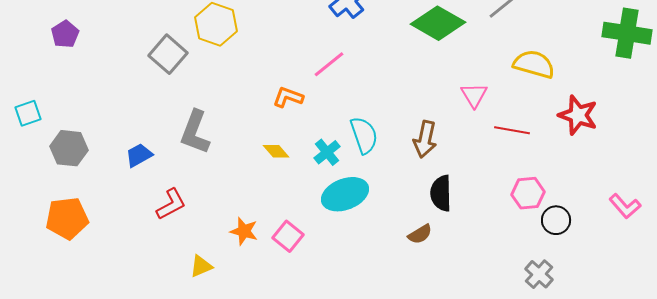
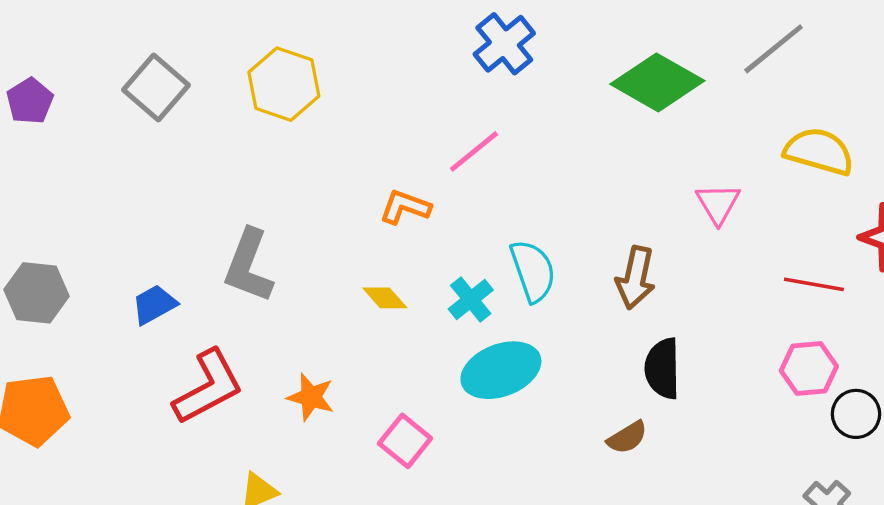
gray square: (168, 54) -> (156, 87), moved
red line: (512, 130) -> (814, 284), moved
red L-shape: (171, 204) -> (208, 387), size x1.4
orange star: (244, 231) -> (311, 397), moved

